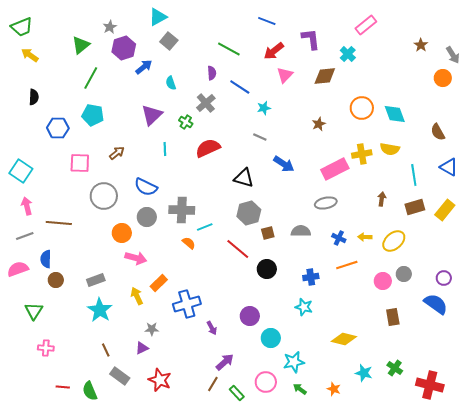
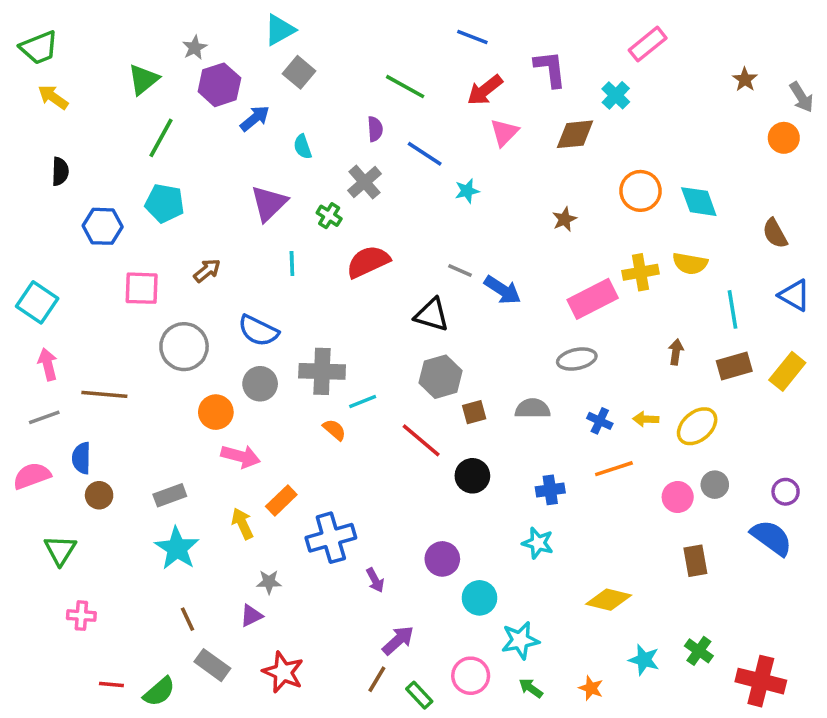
gray line: (260, 137) -> (460, 271), moved
green semicircle: (90, 391) -> (159, 692), turned -108

